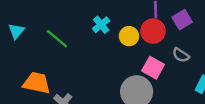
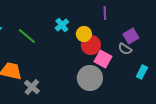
purple square: (182, 20) -> (131, 36), moved
red circle: (153, 31) -> (91, 45), moved

